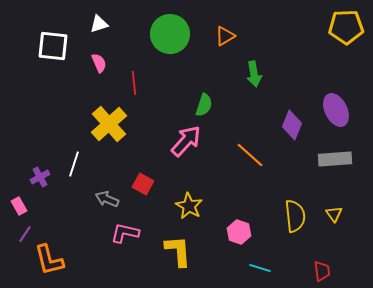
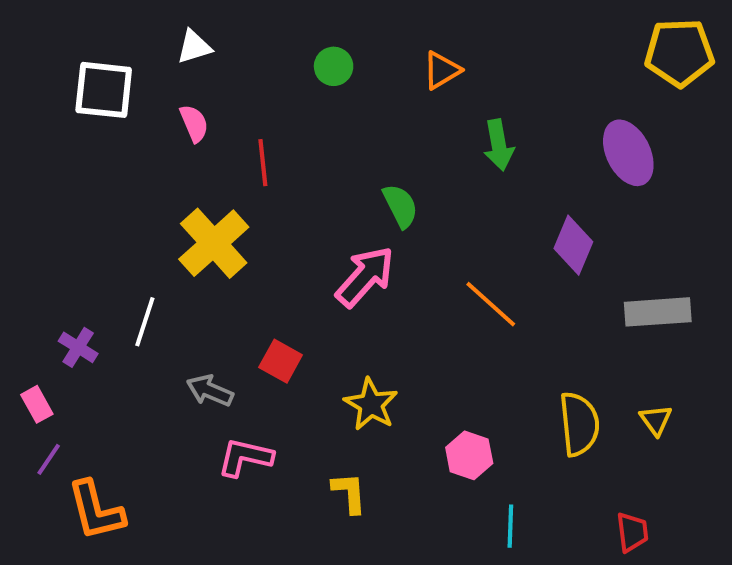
green circle: (170, 34) -> (334, 66), size x0.5
green semicircle: (204, 105) -> (400, 206), turned -45
purple ellipse: (336, 110) -> (628, 153), moved
purple cross: (40, 177) -> (78, 347), turned -30
yellow L-shape: (178, 251) -> (349, 493), size x0.7
cyan line: (260, 268) -> (510, 526), turned 75

